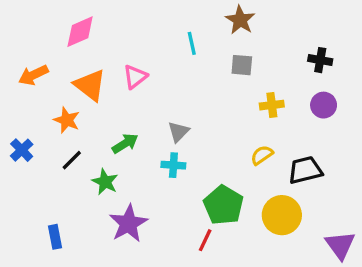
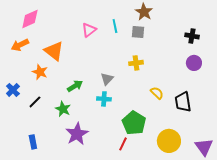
pink diamond: (80, 32) -> (30, 19), moved
gray square: (242, 65) -> (138, 32), moved
pink triangle: (135, 77) -> (89, 30), moved
yellow cross: (272, 105) -> (136, 63), moved
yellow semicircle: (262, 155) -> (157, 93), turned 80
black line: (72, 160) -> (35, 102), moved
black trapezoid: (305, 170) -> (183, 102), turned -85
yellow circle: (282, 215) -> (169, 141), moved

